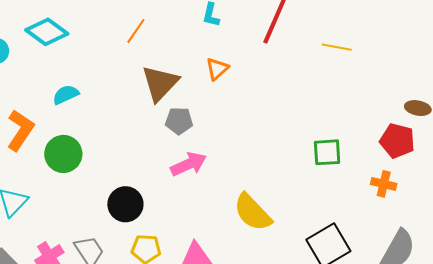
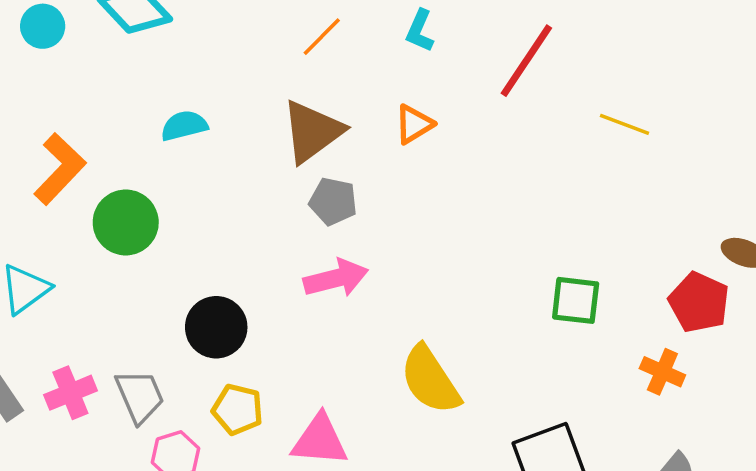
orange line: (136, 31) -> (322, 37), moved
cyan semicircle: (66, 95) -> (184, 126), moved

